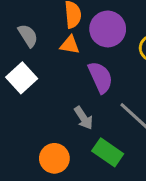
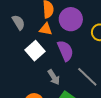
white square: (22, 78) -> (35, 51), moved

